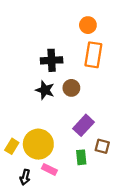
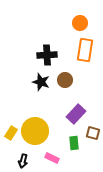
pink rectangle: (49, 169) -> (52, 158), moved

